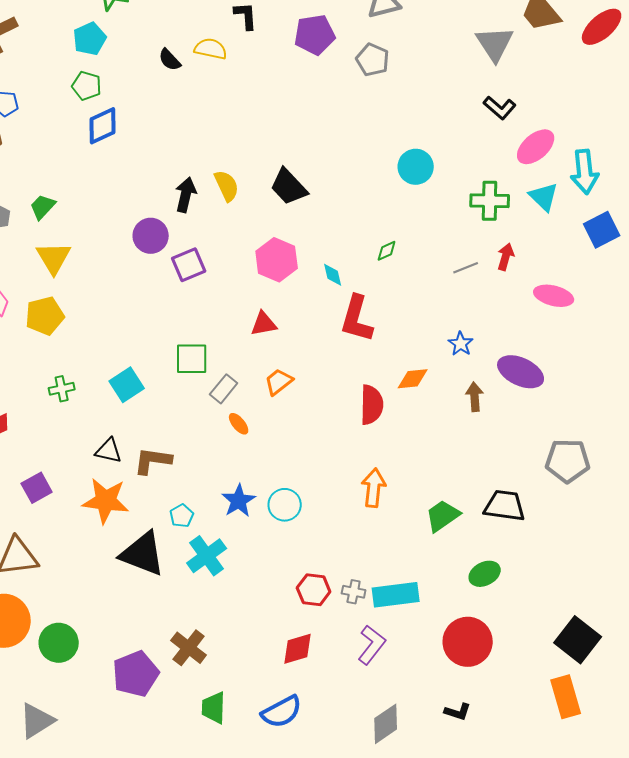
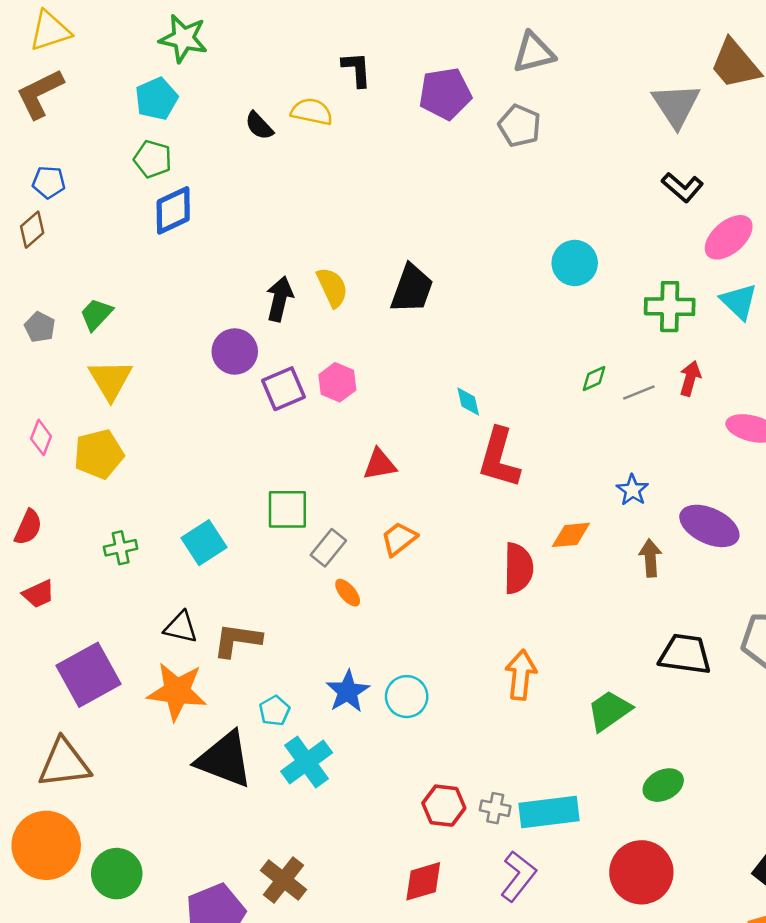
black trapezoid: (289, 187) -> (412, 289), turned -117
green diamond: (387, 251) -> (594, 378), moved
pink hexagon: (277, 260) -> (337, 382), moved, size x0.7
purple square: (37, 488) -> (89, 675), size x1.6
black trapezoid: (505, 506) -> (685, 654), moved

